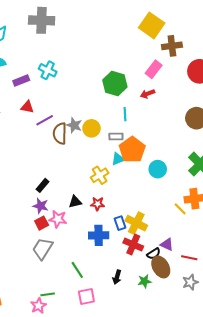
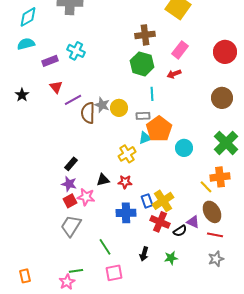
brown cross: (172, 46) -> (145, 35), moved
red triangle: (27, 107) -> (56, 87), turned 40
yellow cross: (136, 223) -> (163, 201), turned 30
brown ellipse: (161, 267) -> (212, 212), moved

